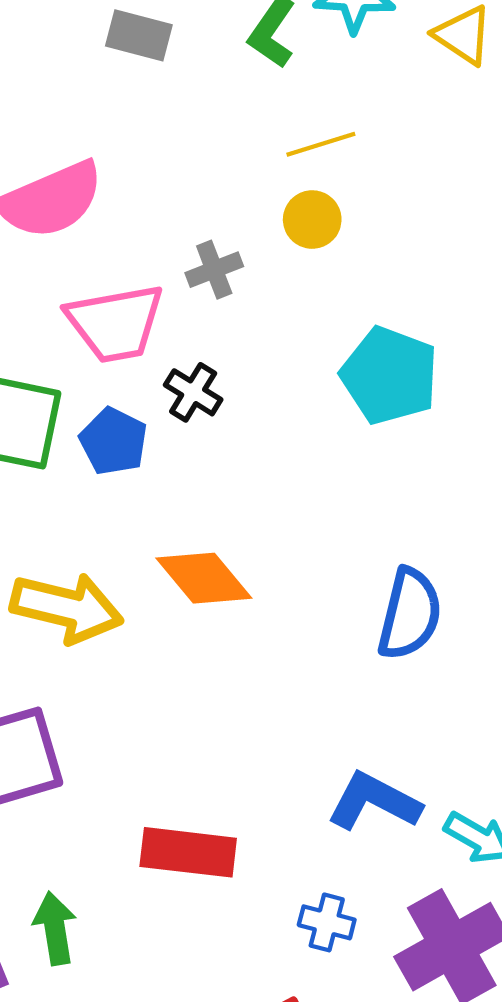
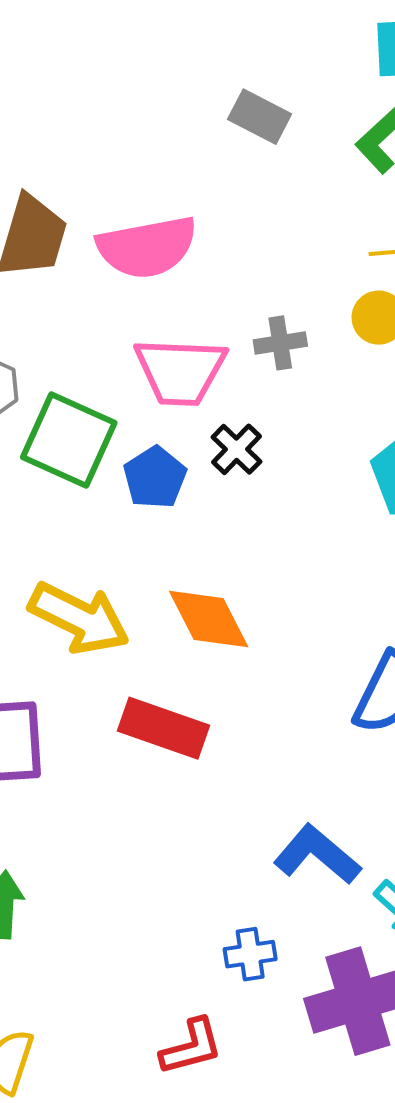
red rectangle: (188, 852) -> (163, 728), moved
blue cross: (327, 922) -> (250, 954), turned -36

